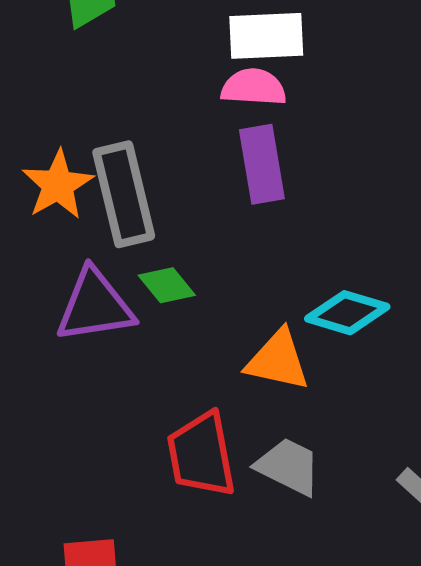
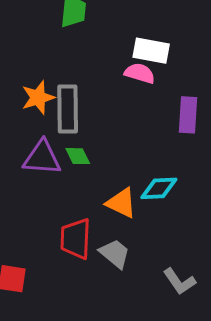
purple rectangle: (262, 164) -> (188, 115), moved
cyan diamond: (347, 313) -> (159, 188), turned -33

